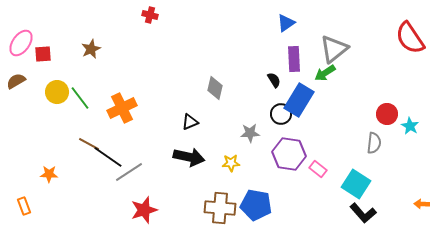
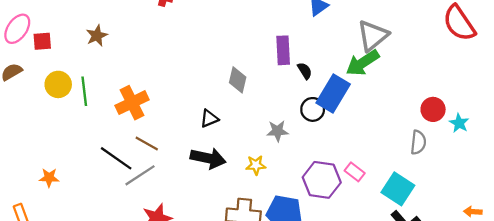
purple rectangle: (294, 59) -> (283, 50), moved
green arrow: (325, 73) -> (363, 63), size x1.4
green line: (80, 98) -> (84, 91), turned 30
brown line: (89, 144) -> (147, 143), moved
purple hexagon: (289, 154) -> (322, 180), moved

